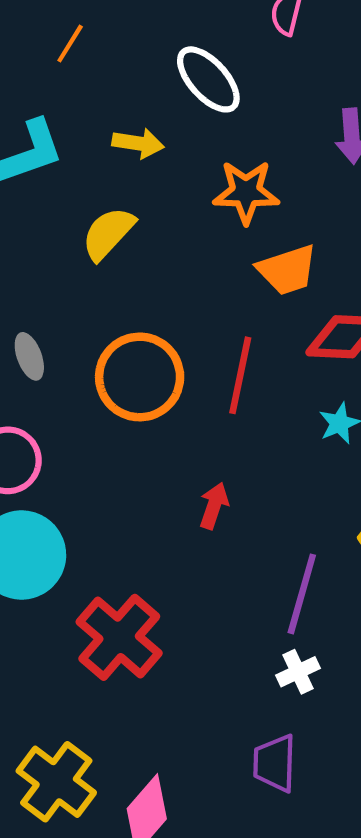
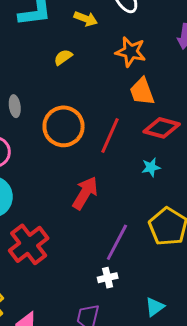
yellow semicircle: (108, 233) -> (63, 57), size x0.7
orange trapezoid: (287, 270) -> (142, 92), turned 76
red arrow: (214, 506) -> (85, 193), size x1.6

